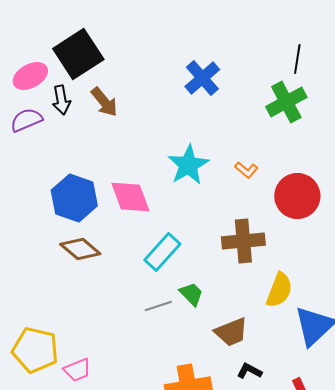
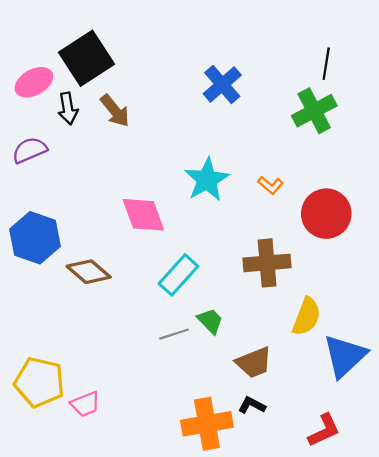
purple semicircle: (26, 120) -> (30, 150), moved
blue hexagon: (74, 198) -> (35, 238), moved
black L-shape: (249, 371) -> (252, 405), moved

